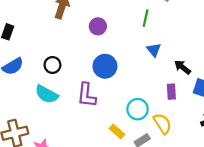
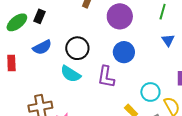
purple circle: (98, 26) -> (120, 16), size x1.6
black circle: (52, 65) -> (77, 48), size x1.5

